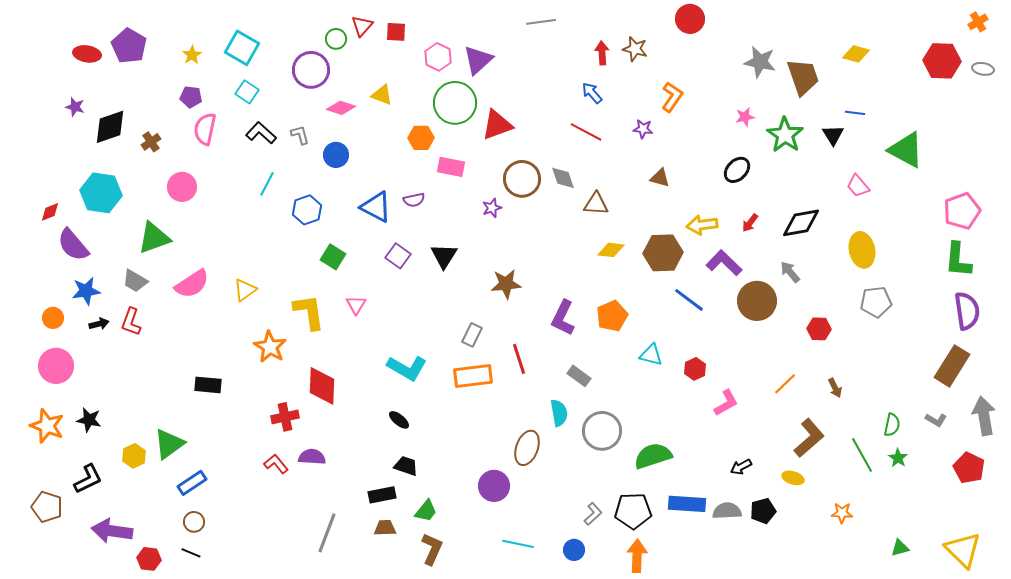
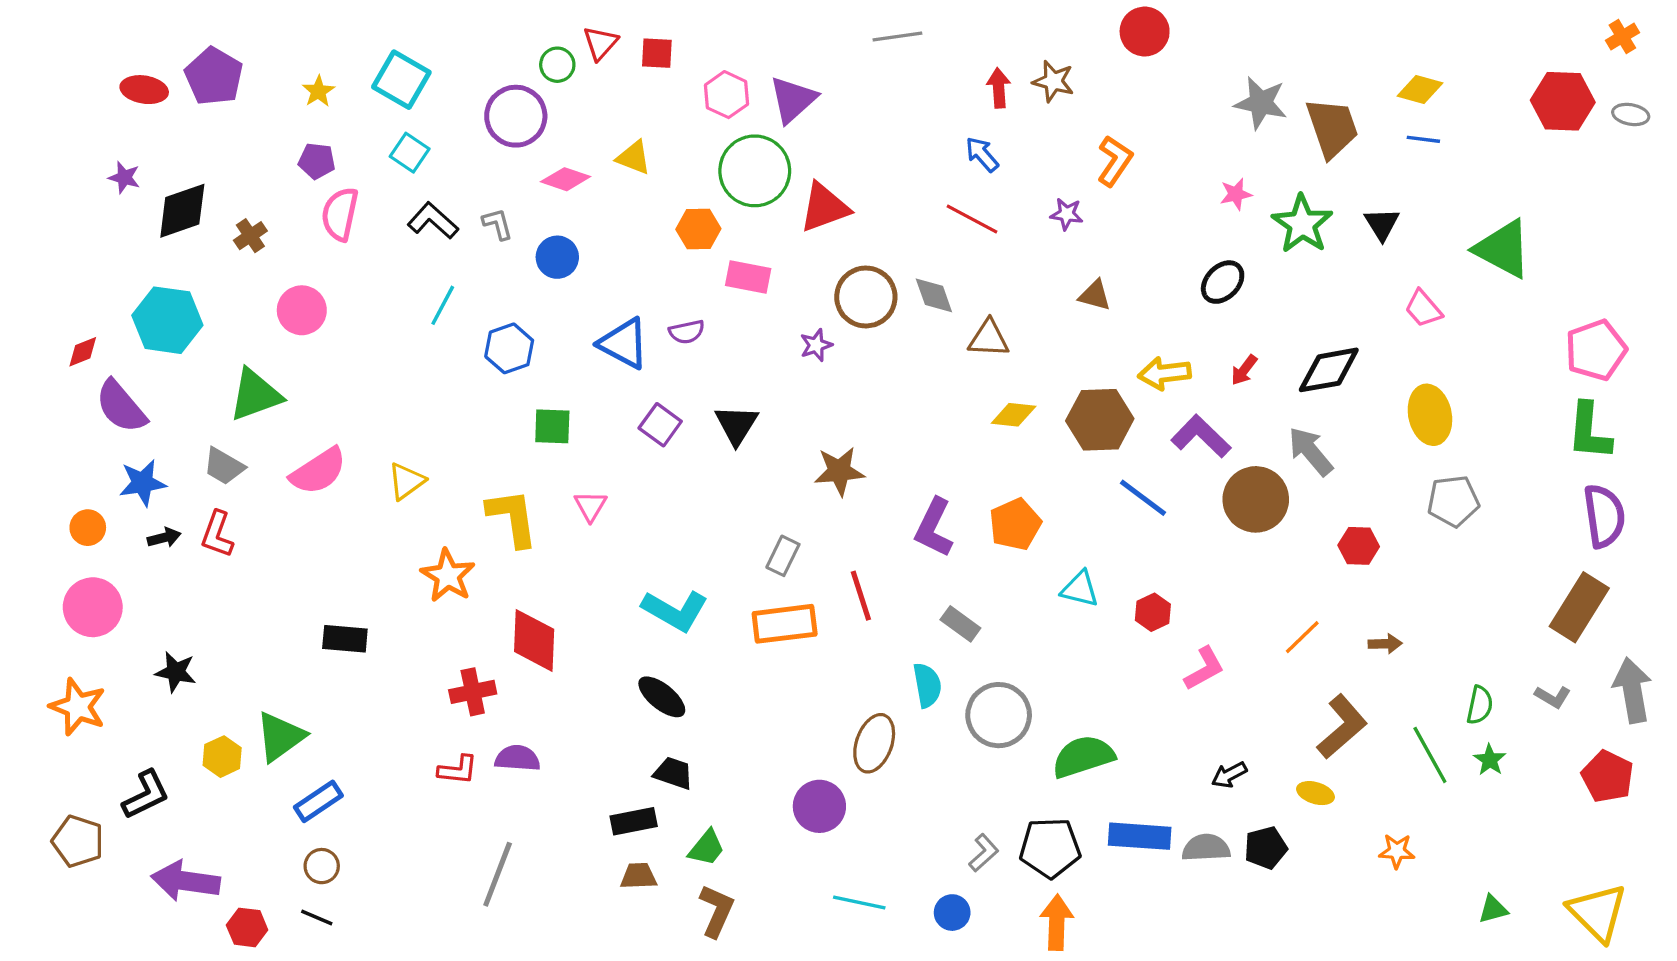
blue line: (855, 113) -> (1423, 139), moved
green square: (333, 257) -> (552, 426), turned -30
gray arrow: (790, 272) -> (1311, 451), size x1.4
brown arrow: (835, 388) -> (1385, 644), turned -66
black star: (89, 420) -> (176, 672), moved
black ellipse: (399, 420) -> (662, 697), size x1.4
red L-shape: (276, 464) -> (458, 770), turned 135
gray line: (327, 533) -> (498, 874), moved

